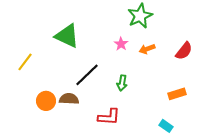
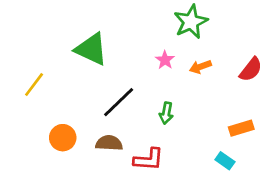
brown semicircle: (69, 99) -> (109, 143), moved
cyan rectangle: (166, 126) -> (225, 161), moved

